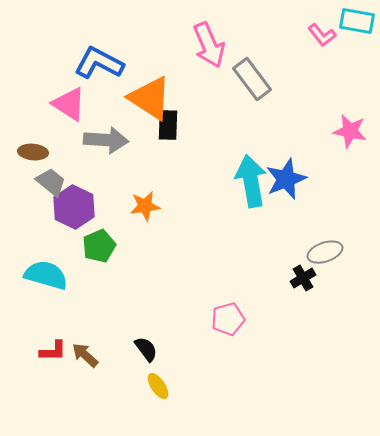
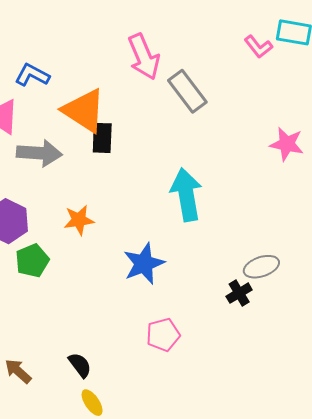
blue L-shape: (99, 63) -> (32, 75), size x0.7
blue star: (286, 179) -> (144, 264), moved

